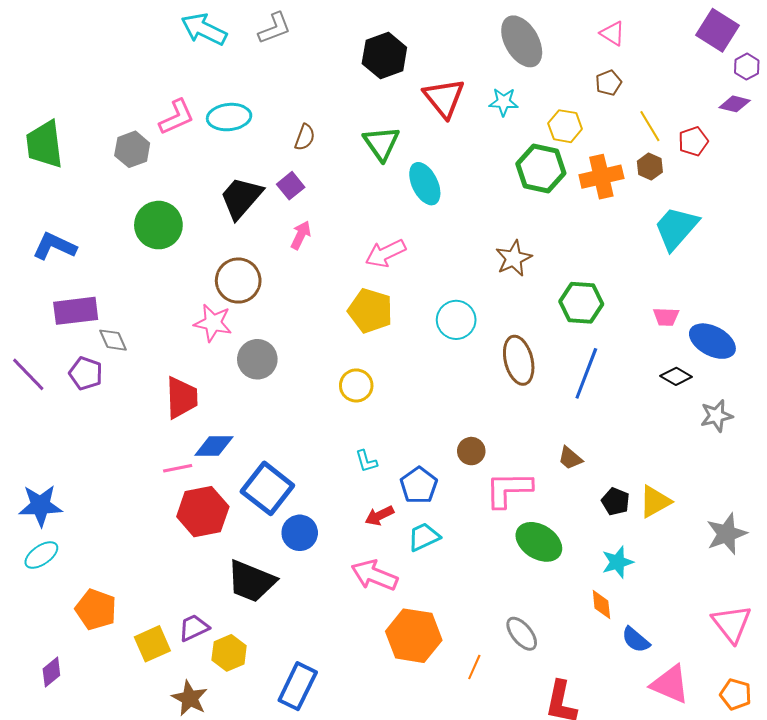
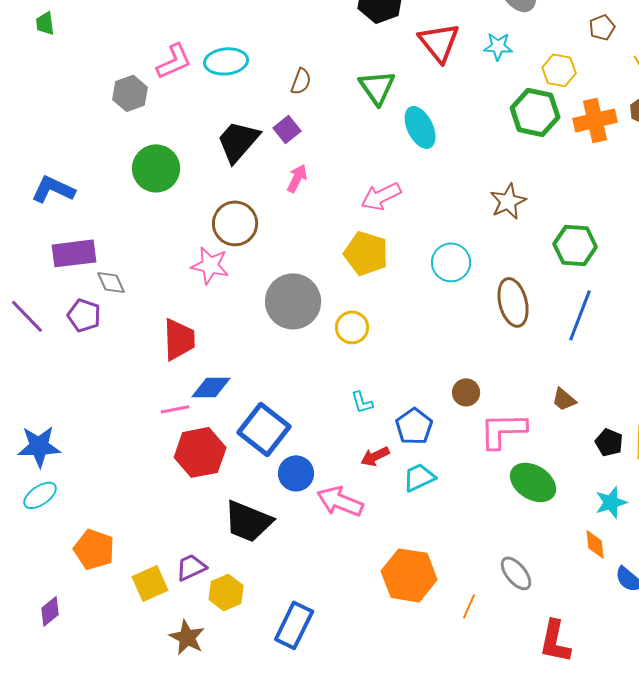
green trapezoid: (44, 144) -> (45, 23), moved, size x0.5
gray circle: (257, 359) -> (293, 301), moved, size x1.4
pink arrow: (374, 575) -> (340, 501), moved

